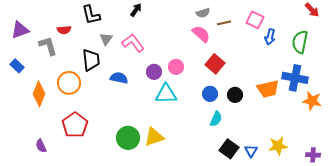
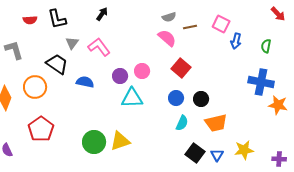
red semicircle: (64, 30) -> (30, 20), moved
green semicircle: (300, 42) -> (266, 46), size x0.6
black trapezoid: (91, 60) -> (57, 64), turned -50
orange trapezoid: (268, 89) -> (216, 123), moved

